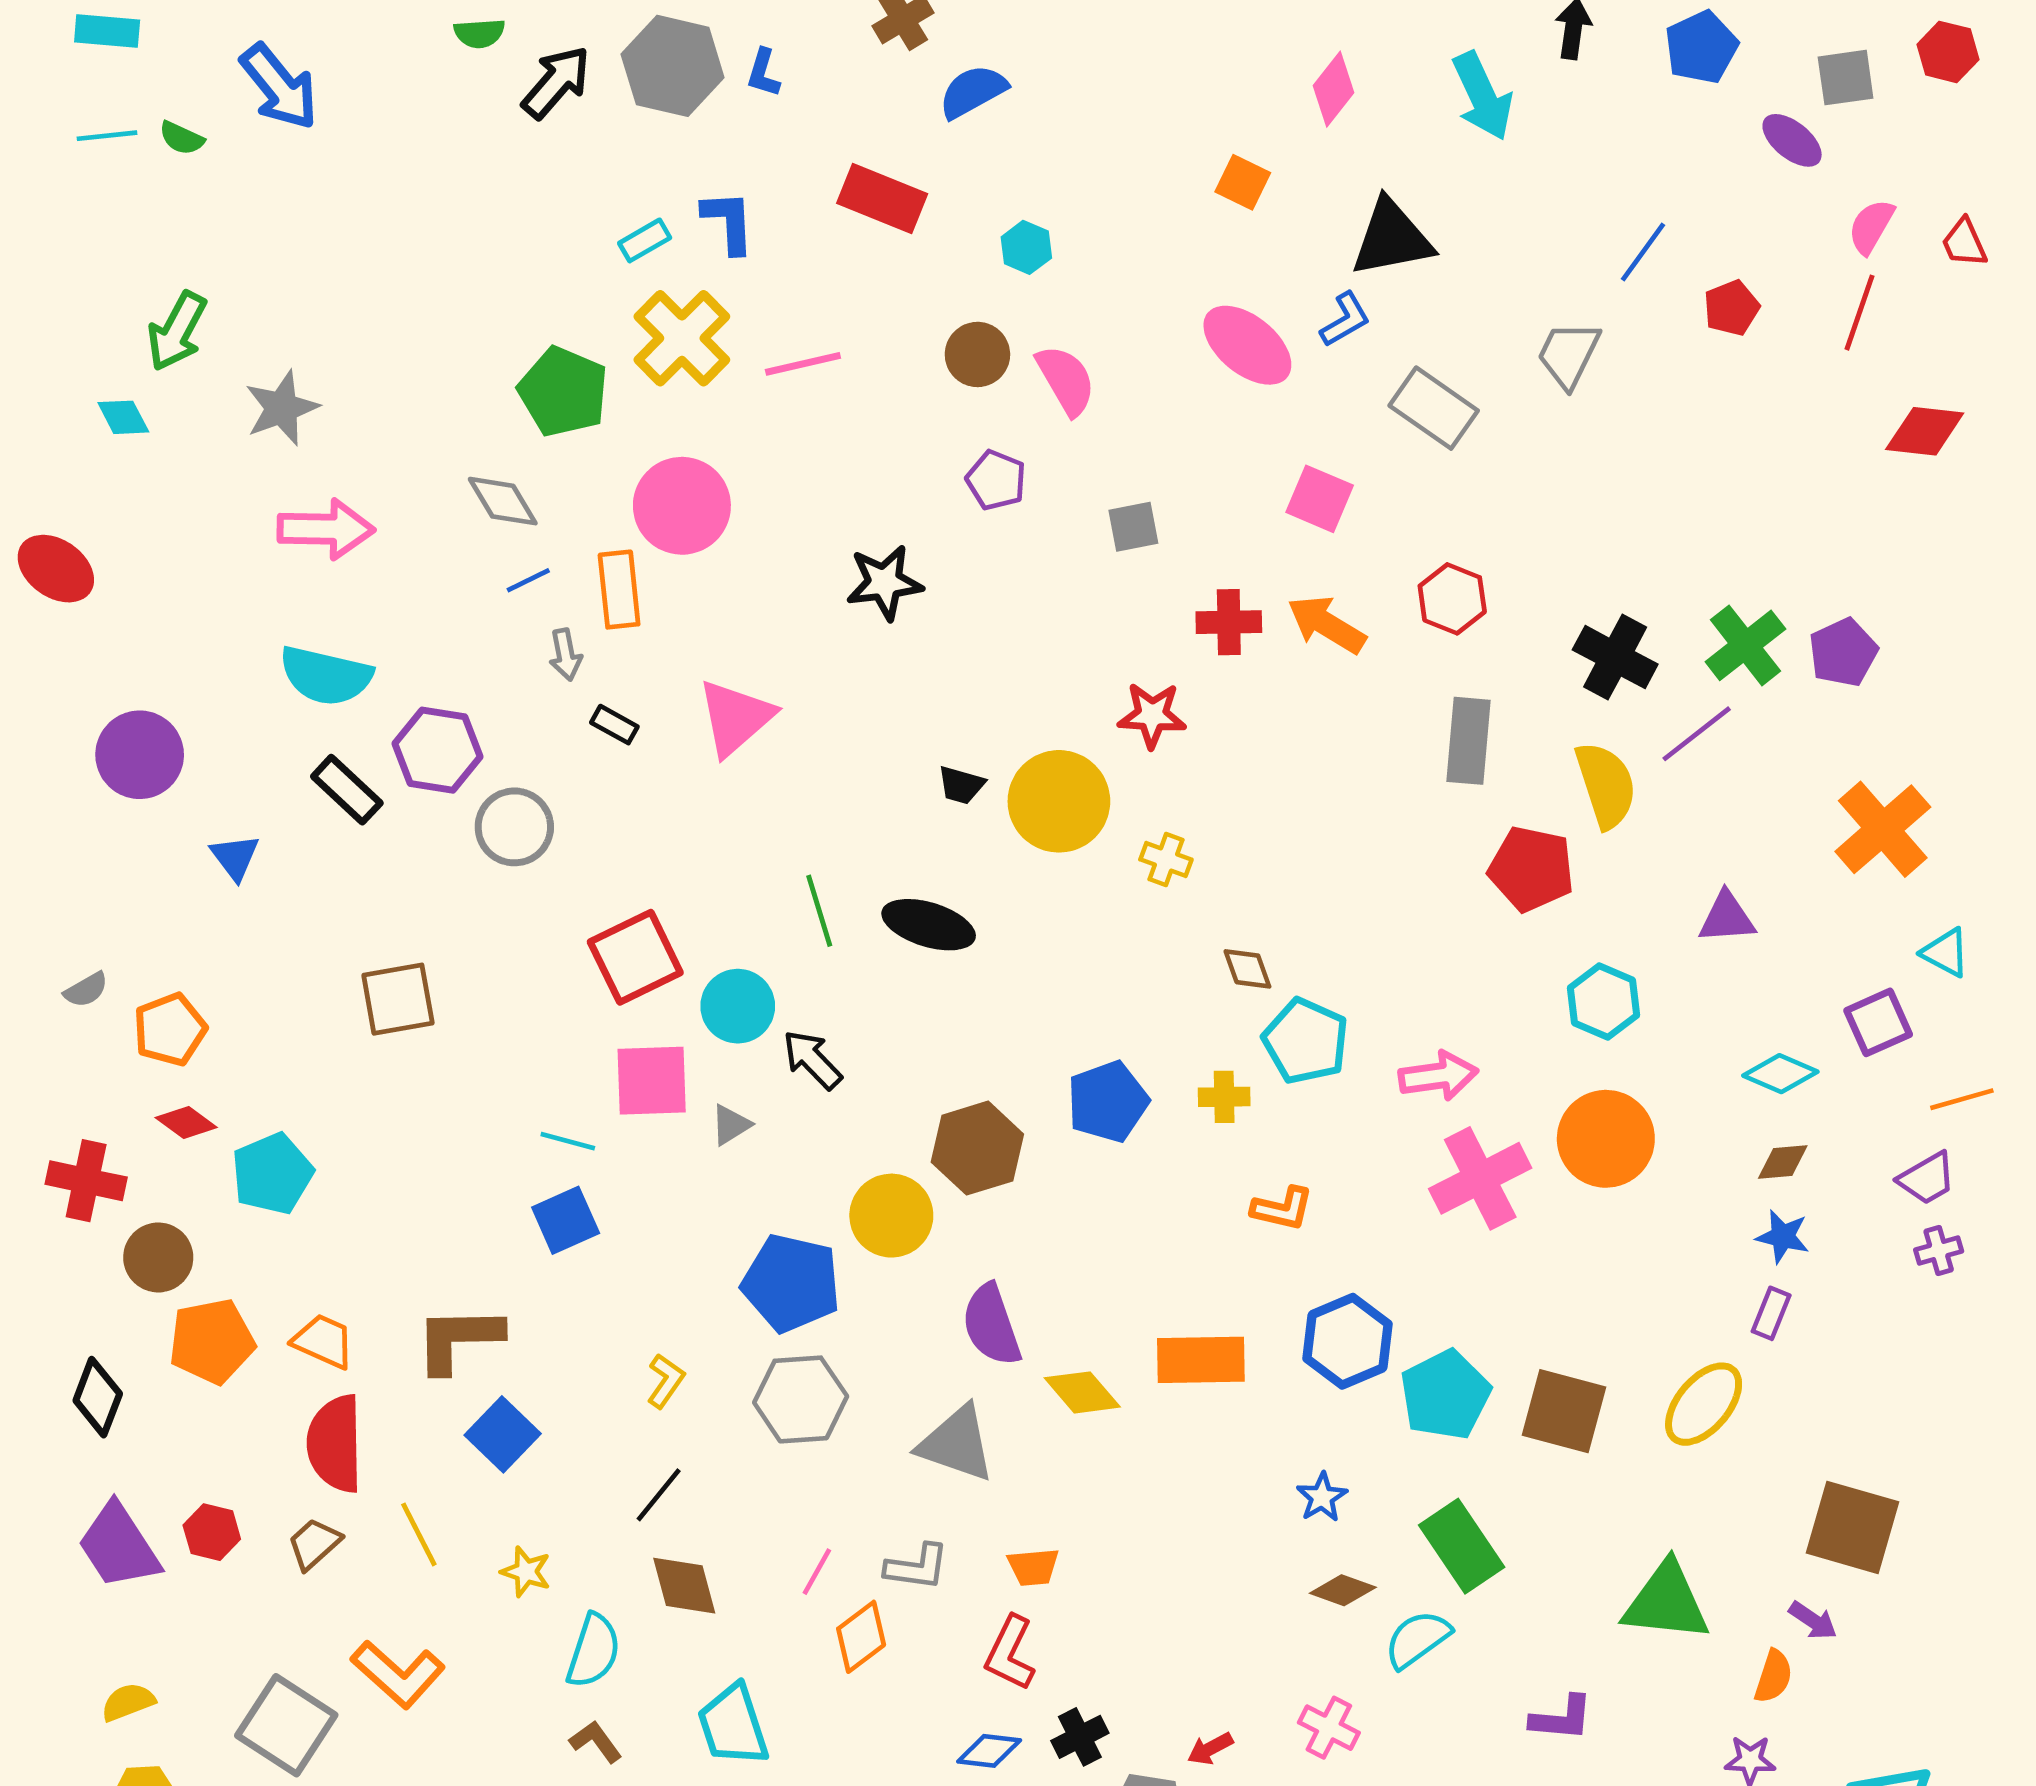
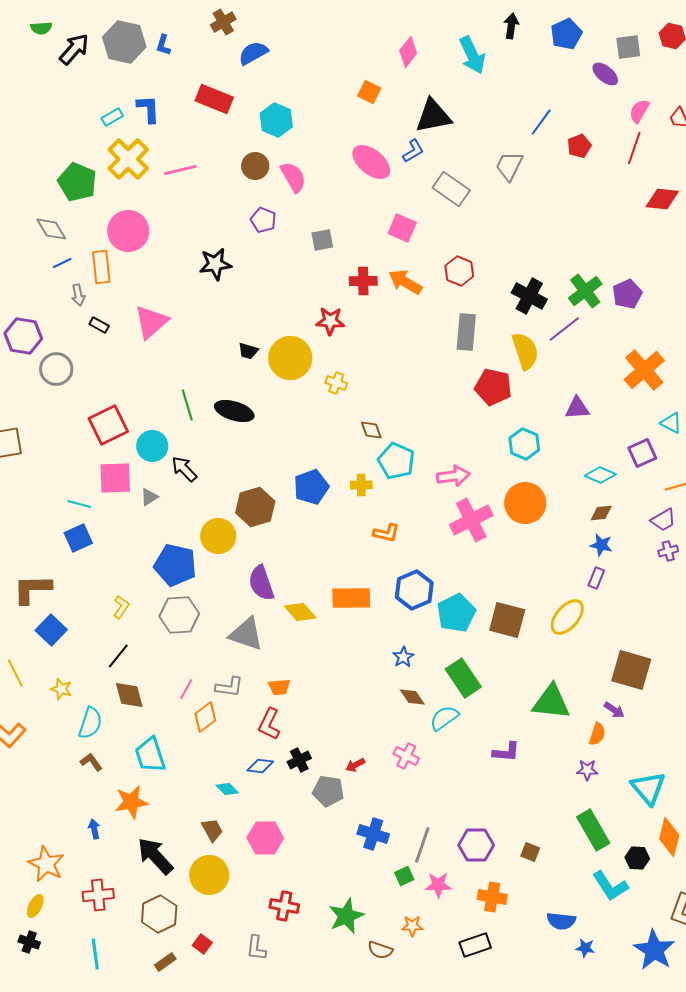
cyan hexagon: (1026, 247) -> (276, 120), size x1.5
brown diamond: (1343, 1590) -> (412, 697), turned 36

